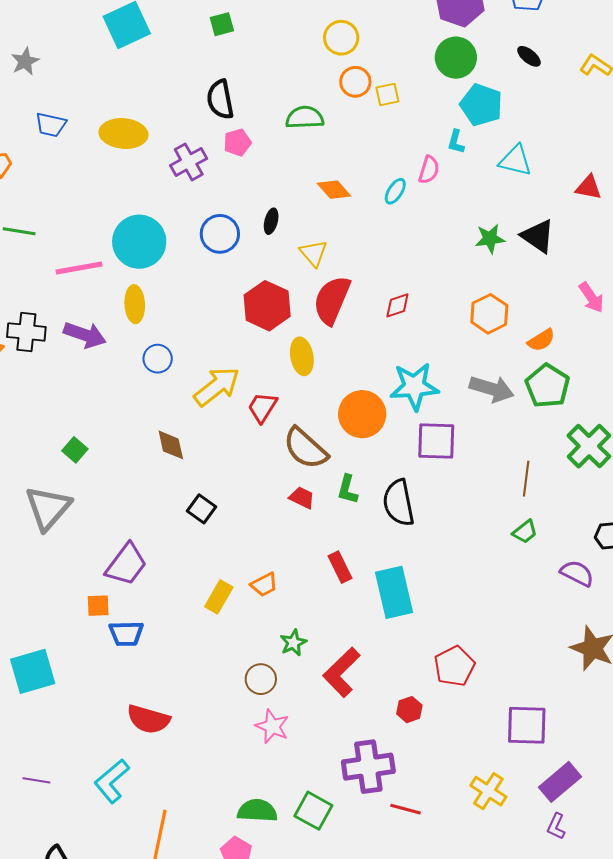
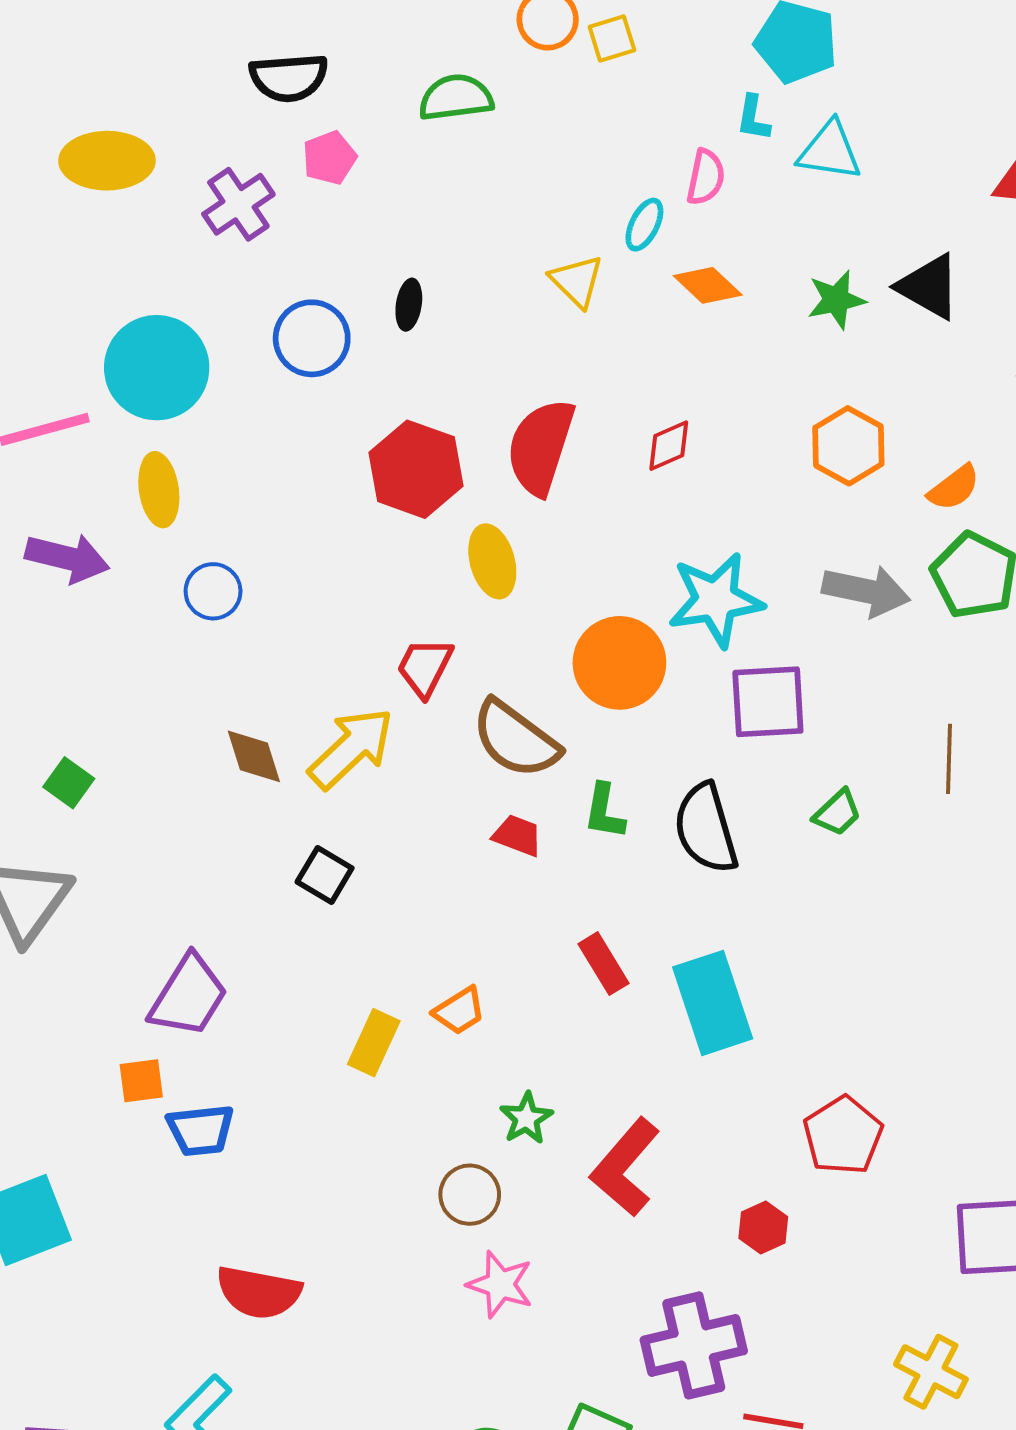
black semicircle: (220, 100) -> (289, 78), turned -78
cyan triangle: (515, 161) -> (830, 151), moved
orange diamond: (334, 190) -> (708, 285), moved
yellow triangle: (313, 253) -> (577, 281), moved
yellow arrow: (217, 386) -> (351, 748), moved
green trapezoid: (525, 532) -> (837, 813), moved

